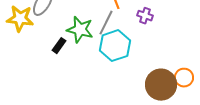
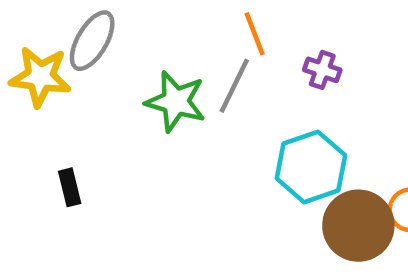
black rectangle: (59, 46) -> (70, 187), moved, turned -49
cyan hexagon: (115, 46) -> (311, 167), moved

